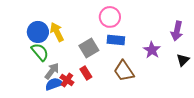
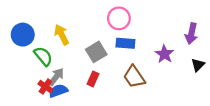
blue circle: (38, 32) -> (23, 35), moved
red rectangle: (86, 73) -> (93, 79), turned 56
red cross: (67, 80) -> (45, 87), moved

